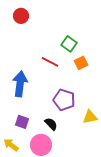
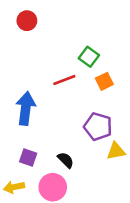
red line: (50, 62) -> (64, 80), turned -48
purple pentagon: (64, 100) -> (98, 127), moved
yellow arrow: (11, 145) -> (14, 187), turned -49

